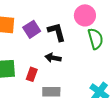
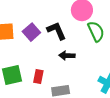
black arrow: (53, 58) -> (67, 56), moved

